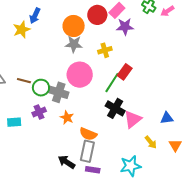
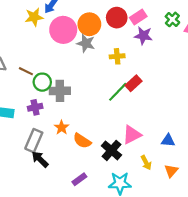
pink circle: (80, 75) -> (63, 30), moved
gray cross: (59, 92) -> (60, 91), turned -30
black cross: (115, 108) -> (111, 150), moved
orange star: (67, 118) -> (62, 127), moved
gray rectangle: (87, 151) -> (34, 141), moved
black arrow: (67, 162) -> (40, 159), moved
purple rectangle: (93, 170) -> (79, 179), turned -56

